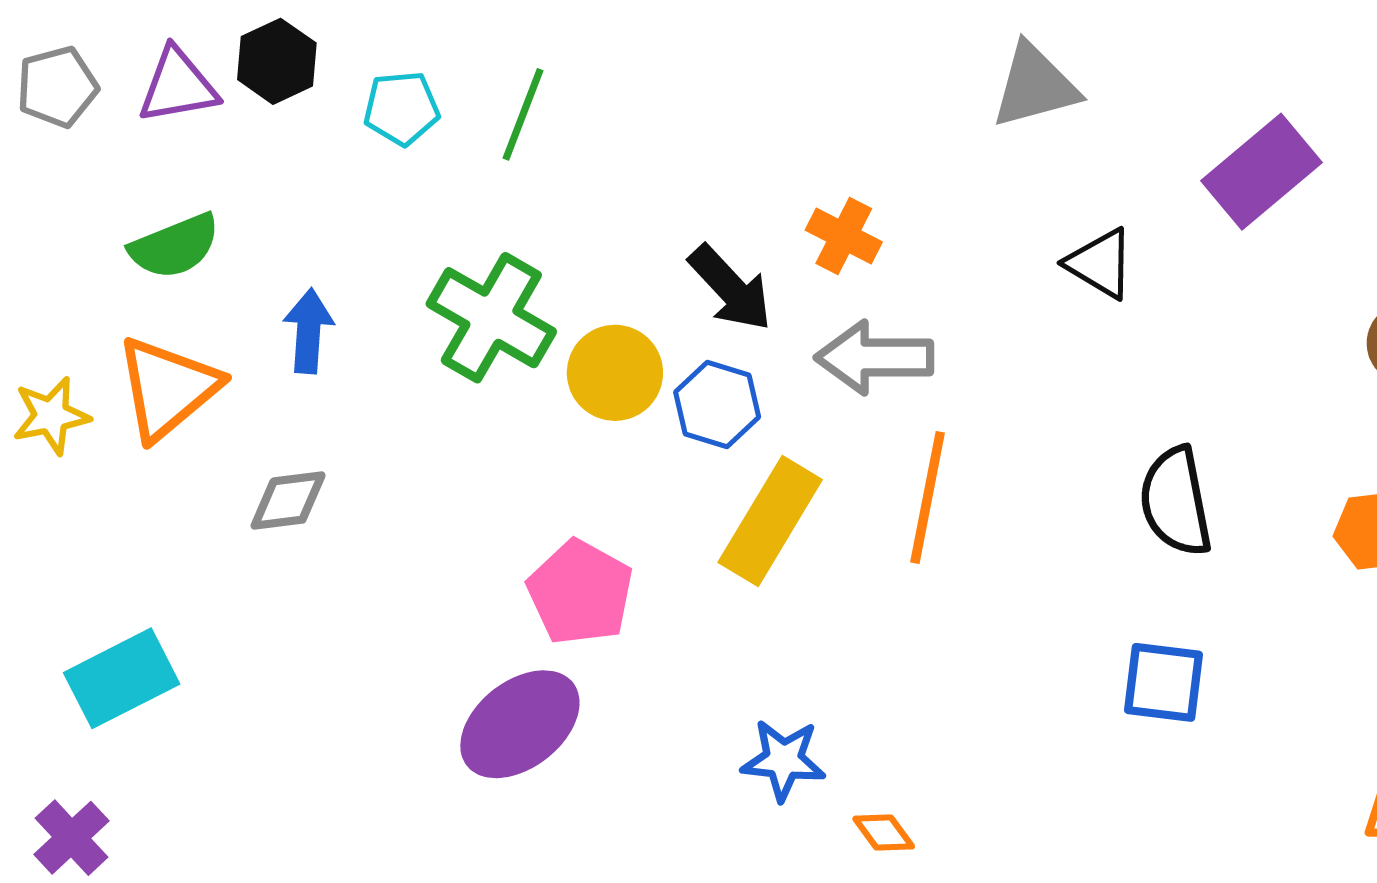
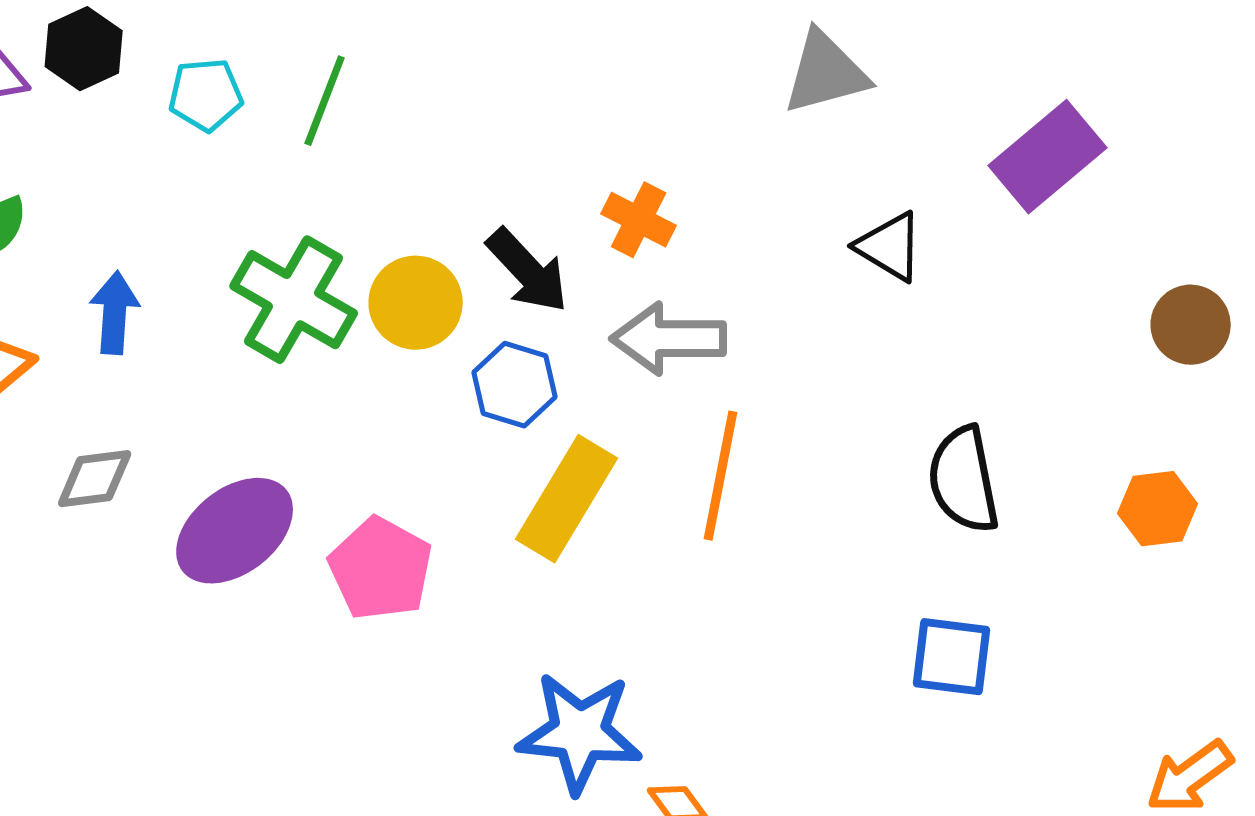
yellow circle: (615, 373) -> (416, 303), moved
purple ellipse: (520, 724) -> (235, 531), moved
blue star: (783, 760) -> (580, 733), size x1.5

